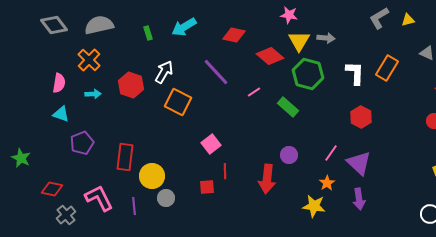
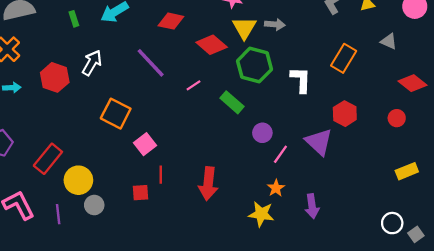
white L-shape: (355, 73) -> (301, 80), moved
orange square: (178, 102) -> (116, 114), moved
red hexagon: (361, 117) -> (345, 114), moved
purple circle: (289, 155) -> (262, 133), moved
red rectangle: (125, 157) -> (48, 159), turned 32
purple triangle: (359, 163) -> (319, 142), moved

